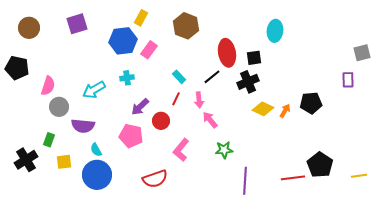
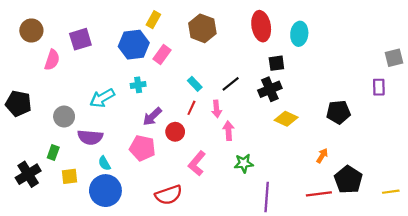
purple square: (77, 24) -> (80, 39), moved
red ellipse: (227, 53) -> (261, 26), moved
black pentagon: (17, 68) -> (18, 103), moved
pink semicircle: (48, 86) -> (52, 60), moved
orange arrow: (285, 111) -> (322, 156), moved
pink arrow: (210, 120) -> (229, 131), turned 36

